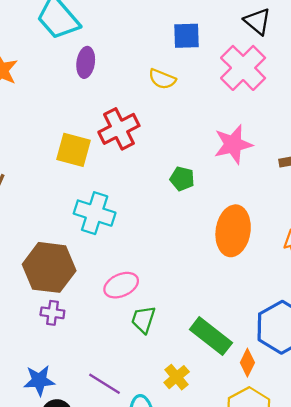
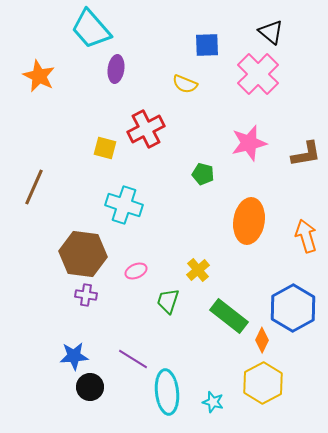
yellow square: (74, 150) -> (105, 148), size x0.7
pink ellipse: (121, 285) -> (136, 271), moved, size x0.7
yellow cross: (177, 377) -> (198, 270), moved

